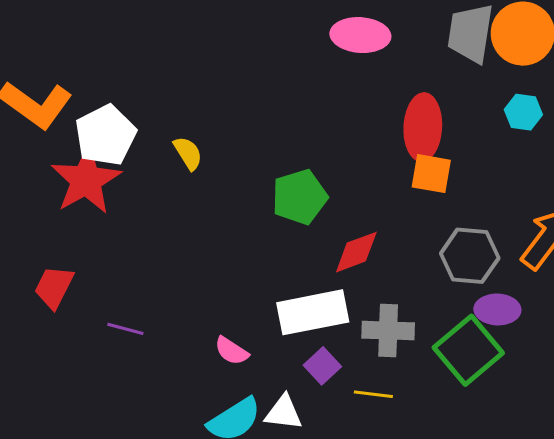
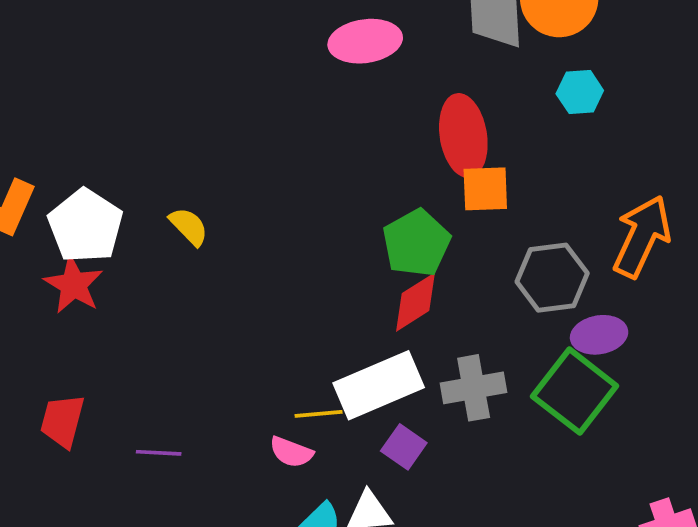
red star: (86, 180) -> (74, 285), size x0.7
green pentagon: (300, 197) -> (416, 243), moved
yellow line: (373, 394) -> (319, 414), moved

